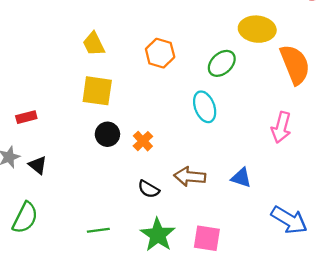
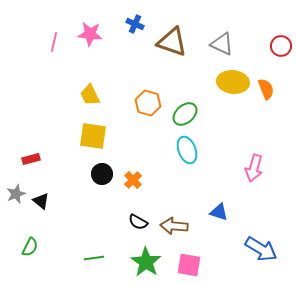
green ellipse: (222, 63) -> (185, 114), moved
orange semicircle: (295, 65) -> (266, 89), moved, size x0.6
brown arrow: (190, 177) -> (174, 226), moved
green semicircle: (25, 218) -> (30, 247), size x0.7

